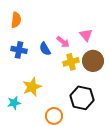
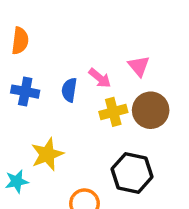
blue semicircle: (45, 49) -> (69, 90), turned 40

